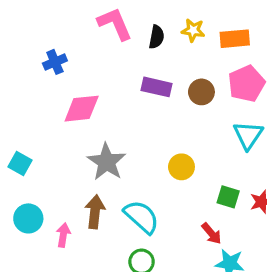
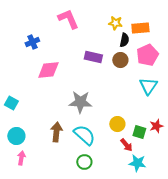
black semicircle: (157, 37) -> (124, 40), moved
gray star: (107, 162) -> (80, 102), moved, turned -30
yellow circle: (181, 167) -> (117, 124), moved
green square: (228, 197) -> (139, 132), moved
pink arrow: (63, 235) -> (21, 158), moved

